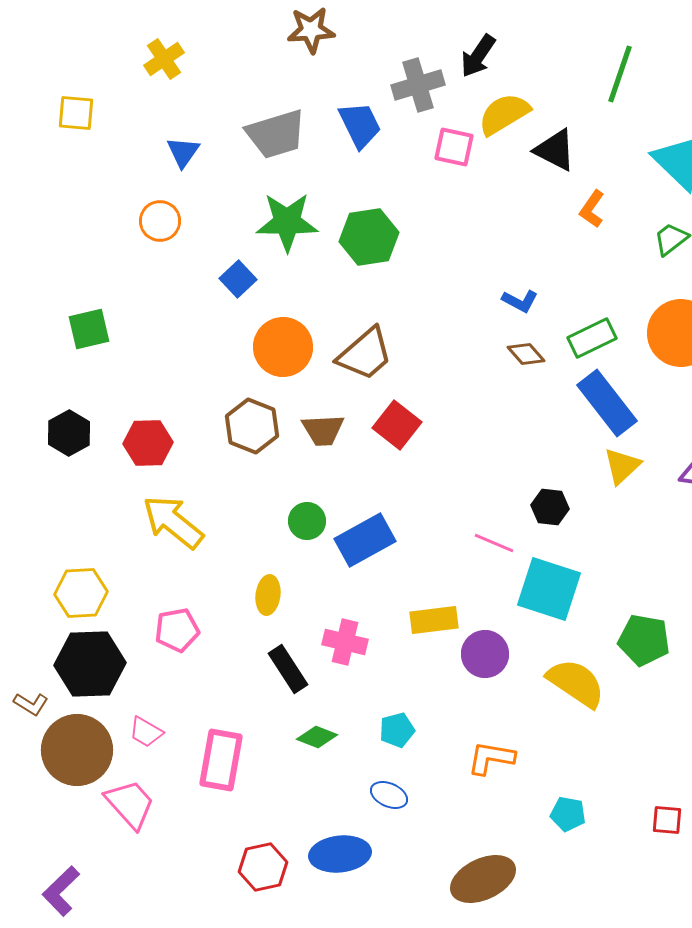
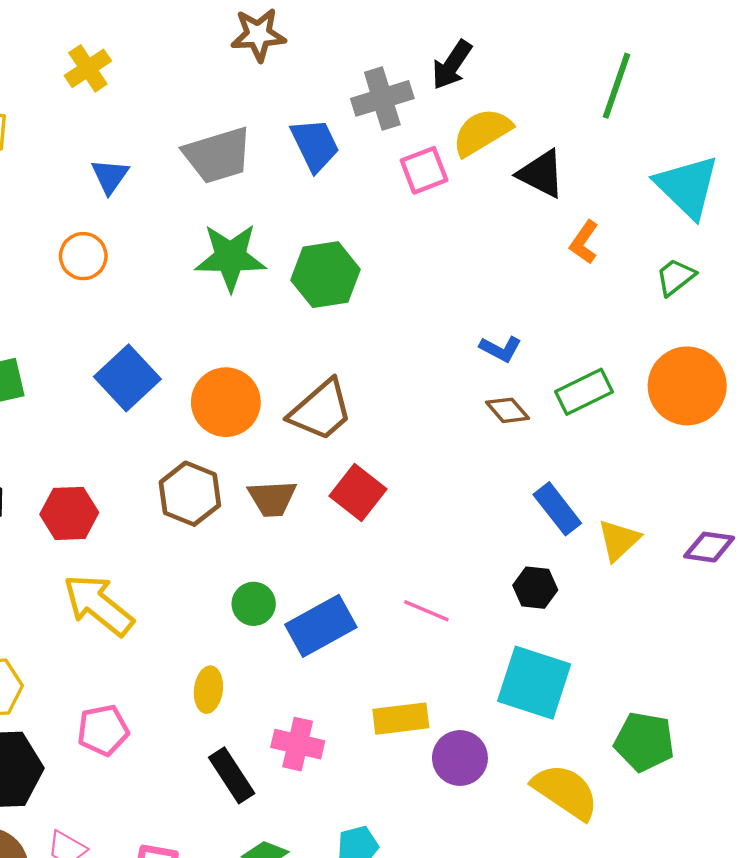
pink square: (454, 147) -> (424, 170), turned -33
blue square: (238, 279) -> (127, 378), moved, size x1.5
blue rectangle: (607, 403) -> (557, 509), moved, size x0.7
pink line: (494, 543) -> (426, 611), moved

